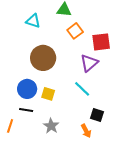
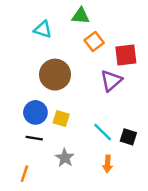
cyan line: (82, 89) -> (103, 132), moved
black square: (97, 115) -> (128, 137), moved
orange line: (10, 126) -> (24, 174), moved
orange arrow: (86, 131) -> (108, 164), turned 32

